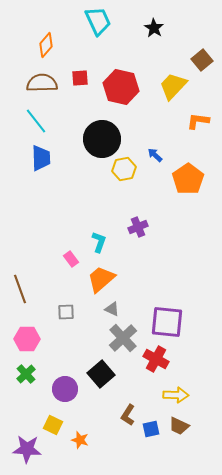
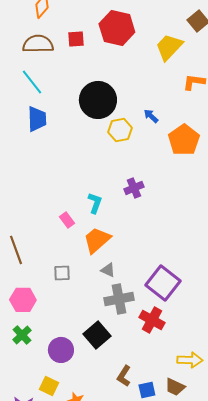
red hexagon: (121, 87) -> (117, 28), moved
purple square: (167, 322) -> (163, 283), turned 32
gray cross: (123, 338) -> (119, 299), turned 32
yellow arrow: (176, 395) -> (190, 360), moved

